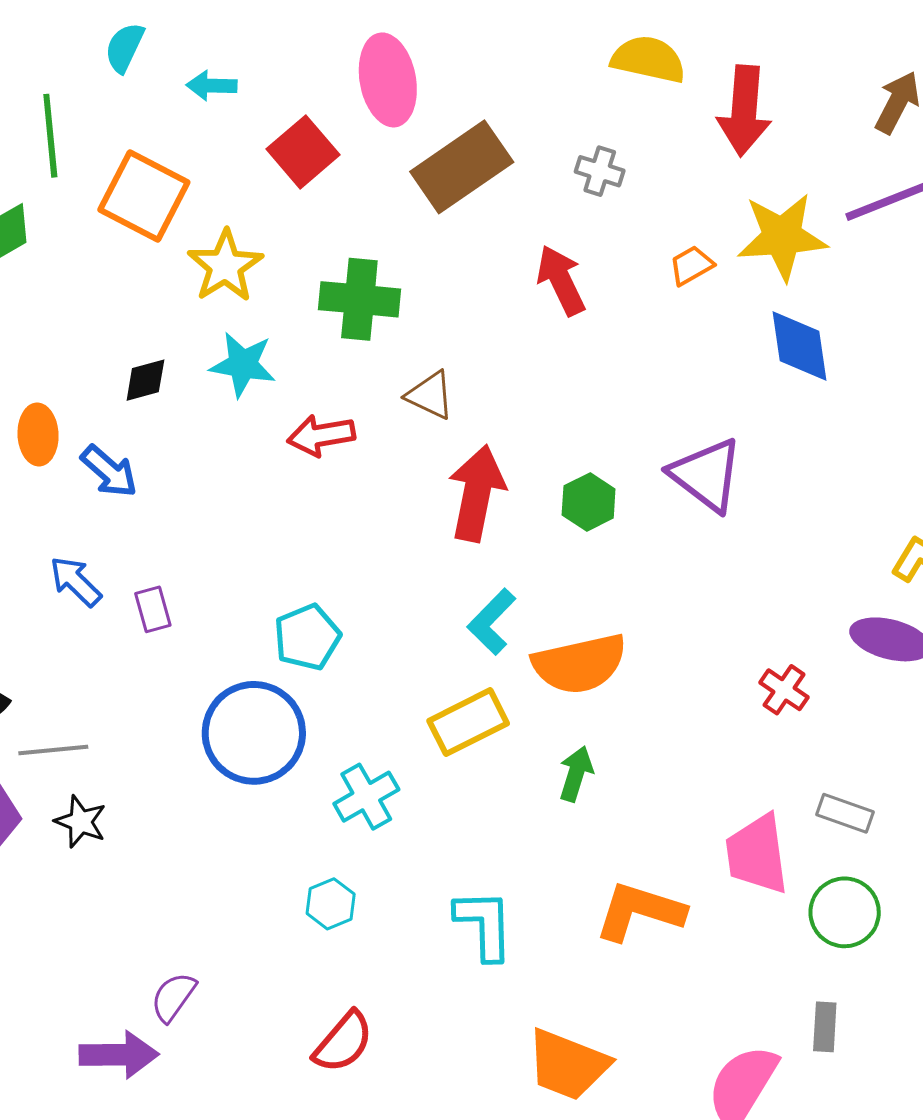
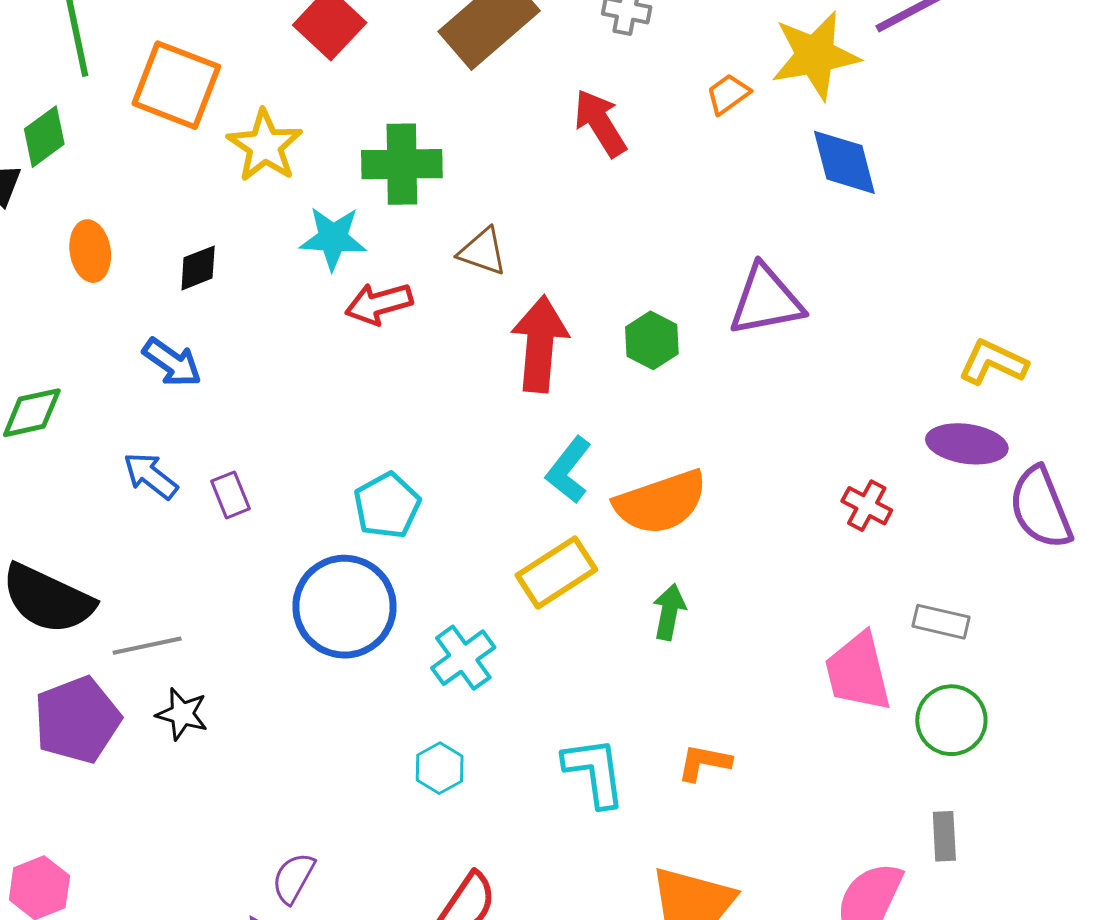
cyan star: (243, 364) -> (333, 238), moved
orange ellipse: (38, 435) -> (90, 251), moved
purple triangle: (706, 475) -> (766, 301), turned -42
orange L-shape: (640, 911) -> (704, 762), moved, size x0.6

